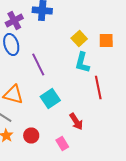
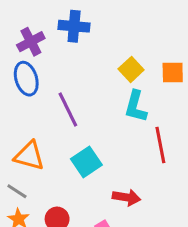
red arrow: (76, 122) -> (126, 197), turned -48

